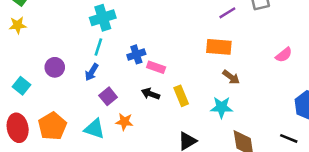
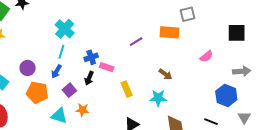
purple line: (227, 13) -> (136, 42), moved
cyan cross: (103, 18) -> (65, 29), turned -30
orange rectangle: (219, 47) -> (170, 32), moved
black arrow: (151, 94) -> (89, 78), moved, turned -88
orange pentagon: (52, 126) -> (37, 93), moved, turned -30

